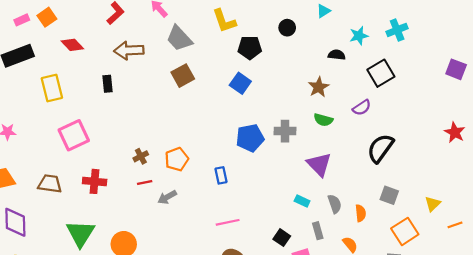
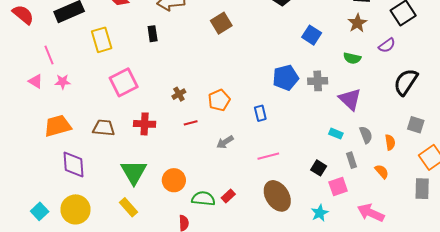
blue square: (240, 83) -> (312, 35), moved
brown star: (319, 87) -> (357, 23), moved
gray cross: (285, 131) -> (318, 81), moved
brown cross: (141, 156) -> (179, 94), moved
gray arrow: (167, 197) -> (225, 142), moved

